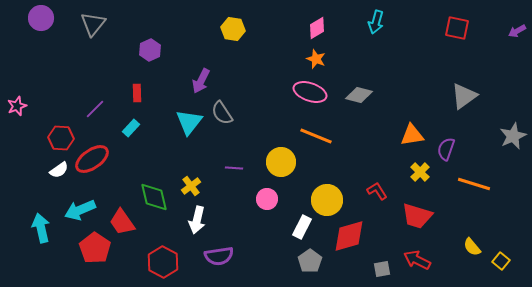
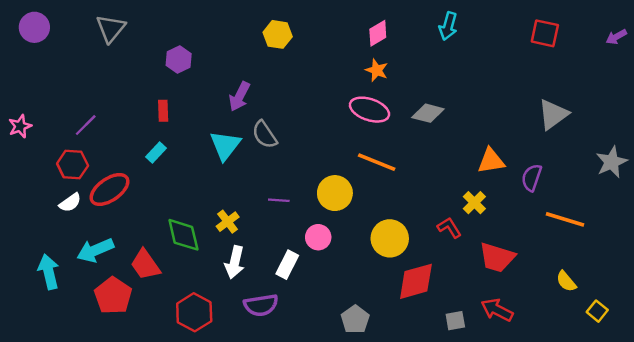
purple circle: (41, 18) -> (34, 27), moved
purple line: (95, 109) -> (86, 125), moved
yellow cross: (420, 172) -> (474, 203), moved
white rectangle: (302, 227) -> (287, 265), moved
yellow semicircle: (472, 247) -> (566, 281), moved
gray pentagon: (310, 261) -> (355, 319), moved

